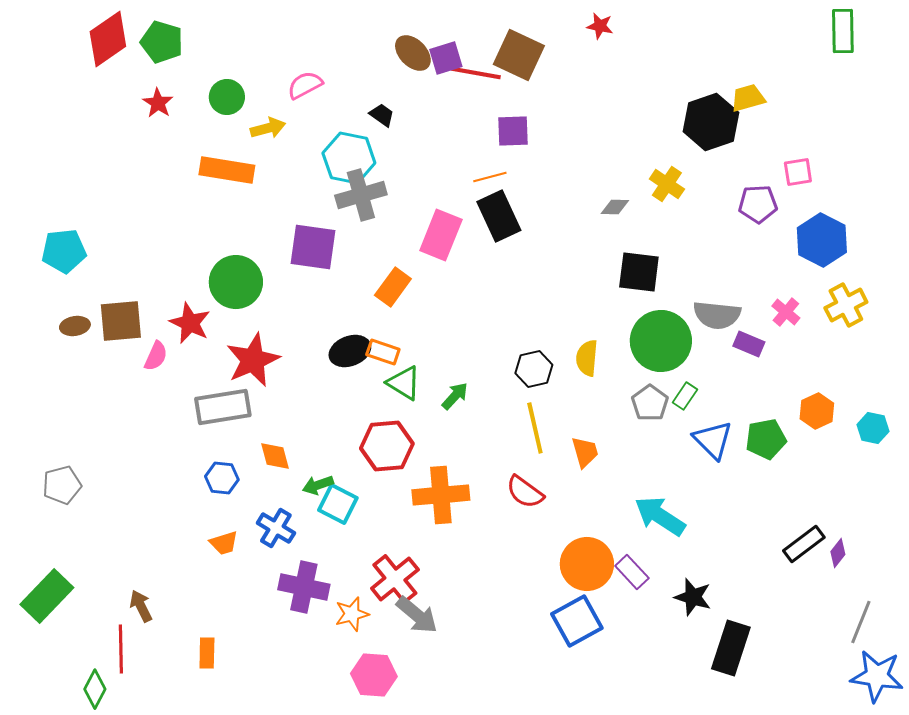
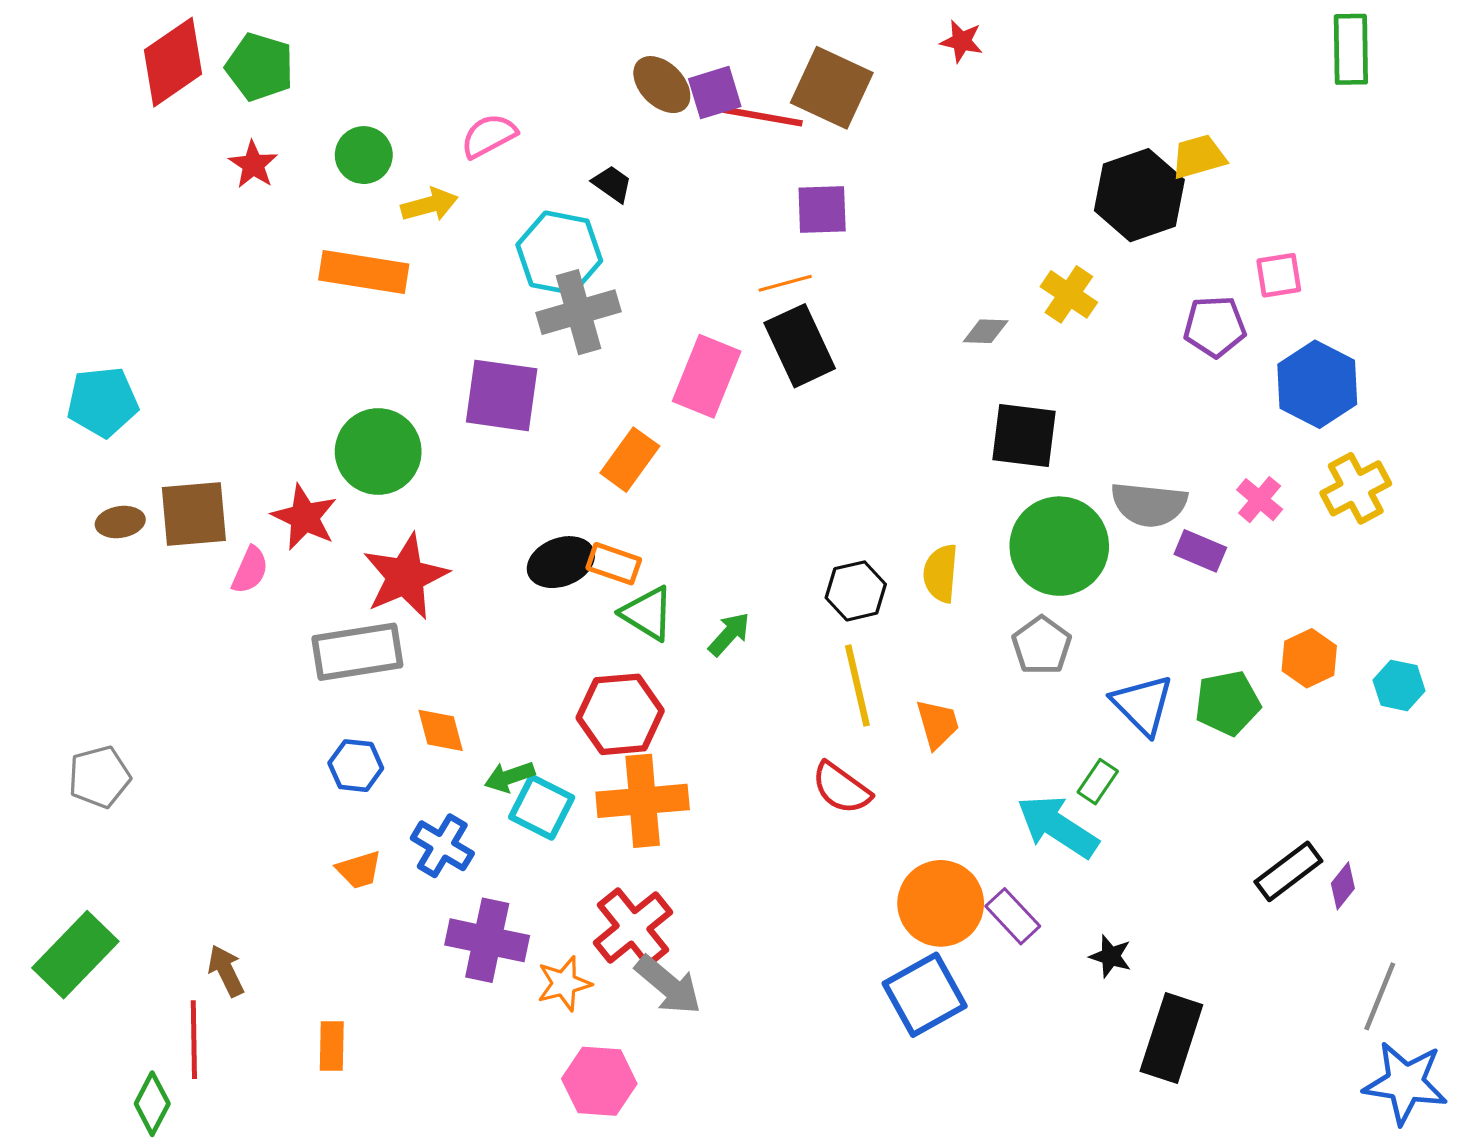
green rectangle: (685, 396) -> (1098, 782), moved
orange cross: (441, 495) -> (643, 801), moved
black star: (693, 597) -> (1111, 956), size x0.7

